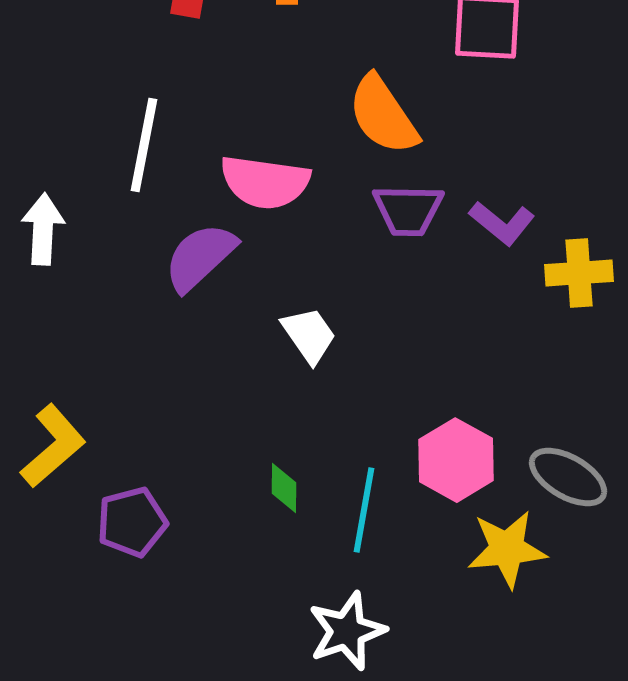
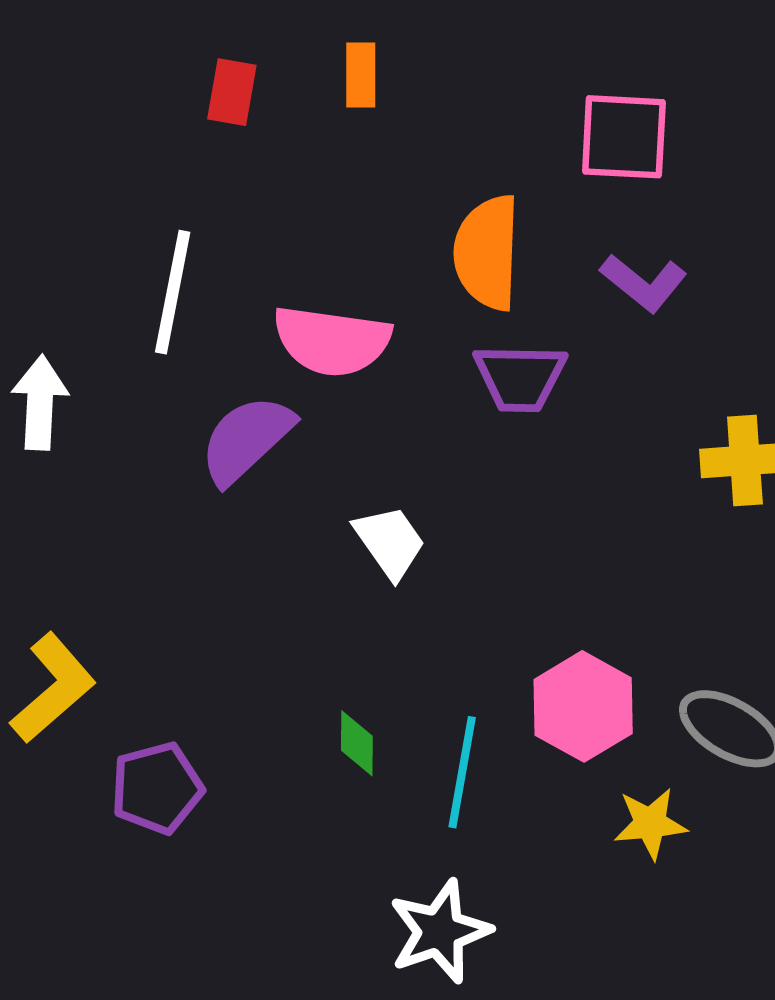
orange semicircle: (383, 115) -> (487, 253), turned 36
purple L-shape: (502, 223) -> (644, 283), moved
yellow star: (507, 549) -> (650, 824), size x0.7

